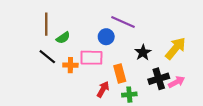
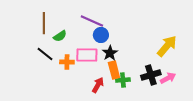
purple line: (123, 22) -> (92, 21), moved
black star: (143, 52) -> (110, 53), moved
green cross: (129, 95) -> (123, 80), moved

